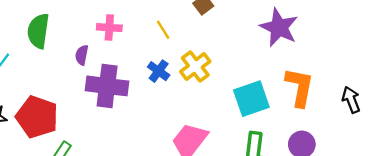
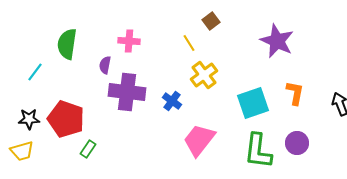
yellow line: (163, 30) -> (189, 43), moved
blue cross: (159, 71) -> (172, 101), moved
orange L-shape: (300, 87) -> (295, 93), size x0.7

